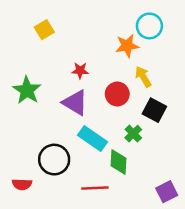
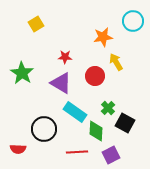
cyan circle: (149, 26) -> (133, 21), moved
black square: (154, 110) -> (125, 123), moved
purple square: (167, 192) -> (111, 155), moved

